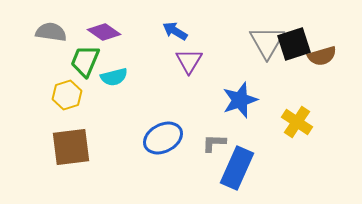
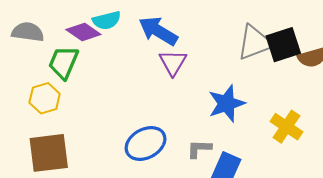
blue arrow: (175, 31) -> (158, 31), size x1.5
gray triangle: (267, 42) -> (255, 43), turned 39
cyan semicircle: (114, 77) -> (107, 20), moved

